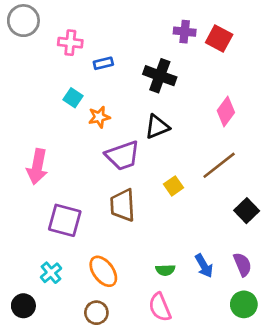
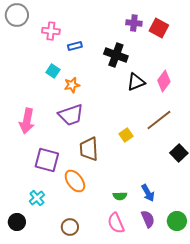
black triangle: (157, 127) -> (136, 82), moved
purple trapezoid: (123, 156) -> (71, 115), moved
purple semicircle: (242, 264) -> (148, 219), moved
orange ellipse: (103, 271) -> (75, 181), moved

